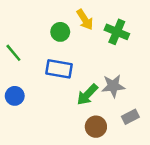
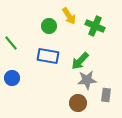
gray star: (113, 86) -> (87, 80), moved
green arrow: (87, 95) -> (80, 61), moved
gray rectangle: (130, 117) -> (106, 95), turned -56

